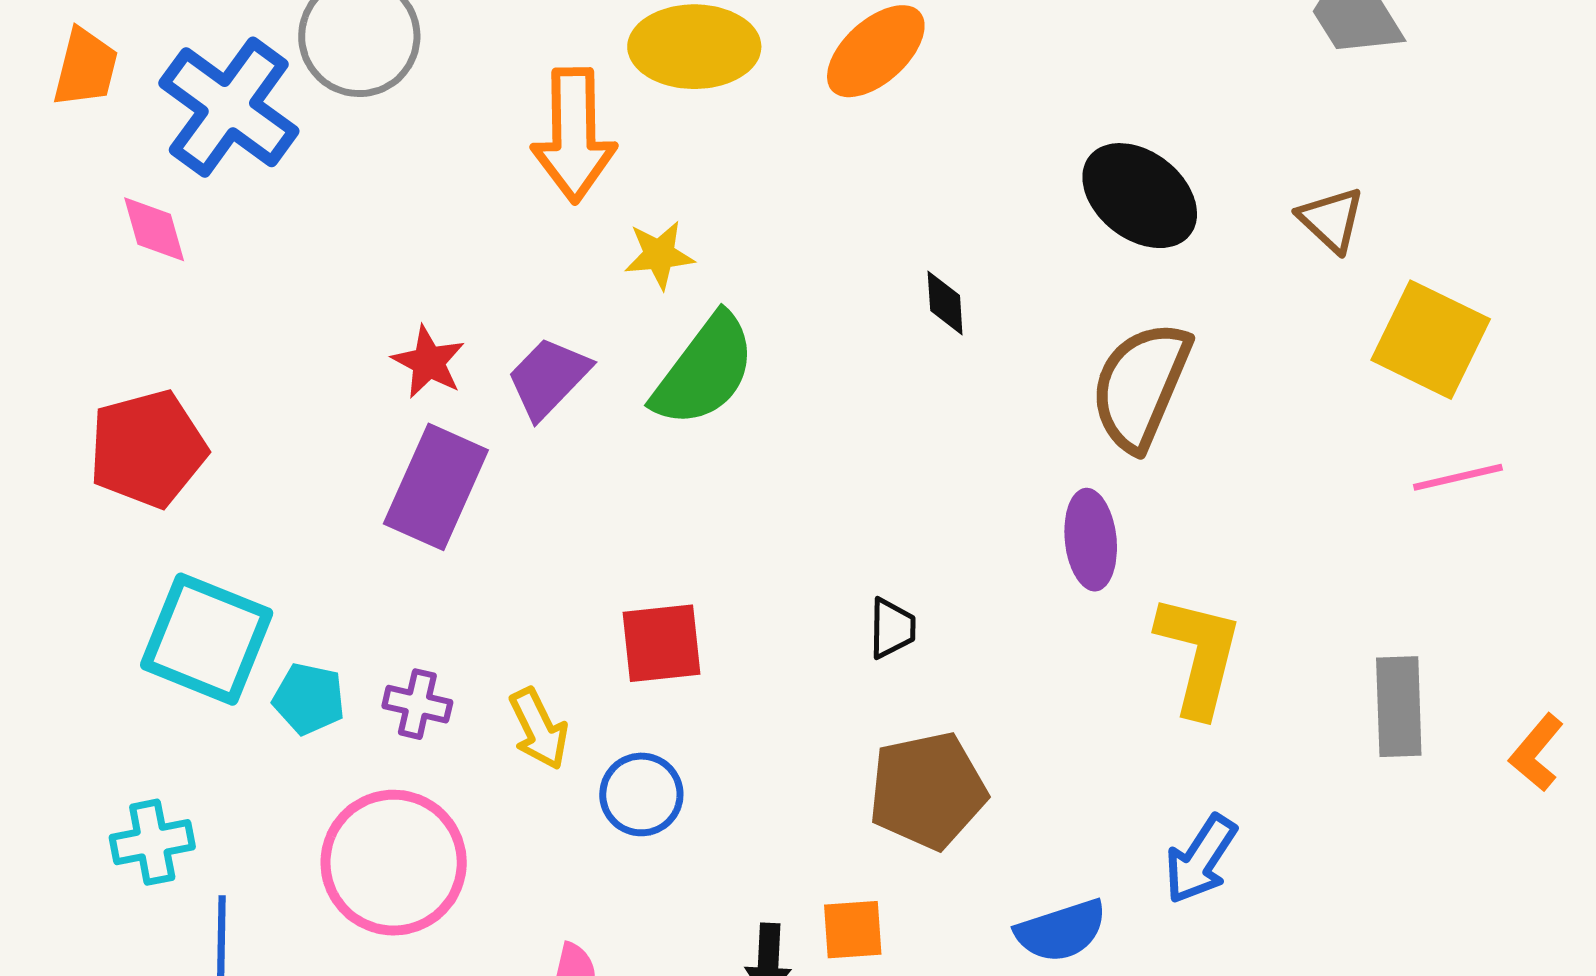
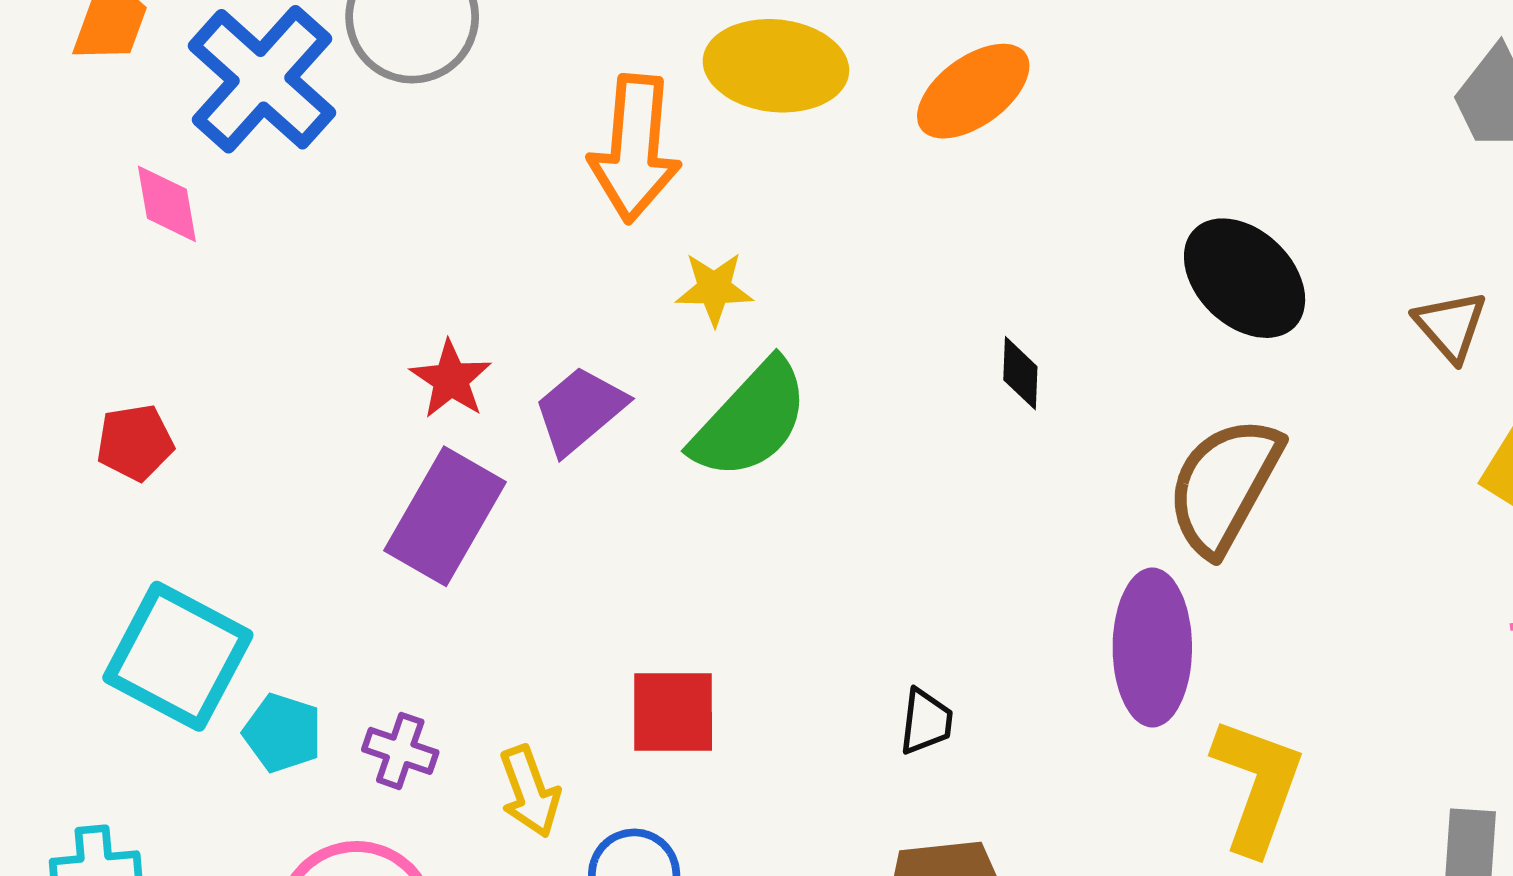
red pentagon: (148, 449) -> (135, 442), size x0.6
purple ellipse: (1091, 540) -> (1152, 647), size x1.4

